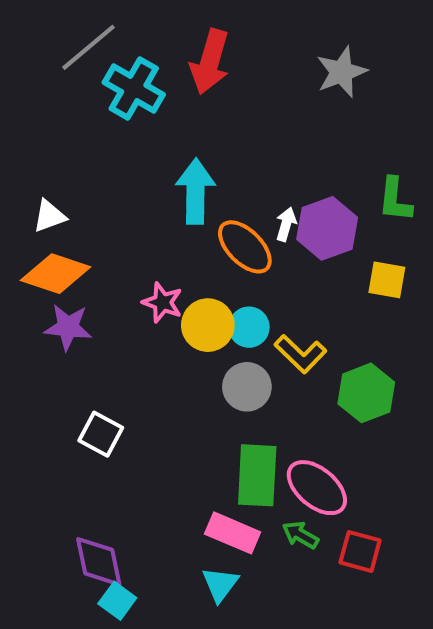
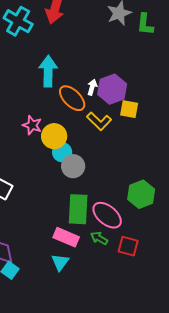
green L-shape: (395, 200) -> (145, 24), moved
yellow square: (387, 280) -> (129, 109), moved
cyan circle: (249, 327) -> (62, 152), moved
yellow L-shape: (300, 354) -> (99, 121), moved
green hexagon: (366, 393) -> (141, 194), moved

